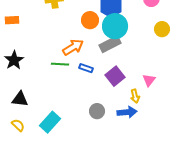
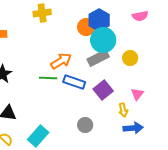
orange circle: (90, 20) -> (86, 27), moved
yellow circle: (162, 29) -> (130, 58), moved
blue rectangle: (86, 68) -> (74, 82), size x1.5
blue arrow: (127, 112) -> (133, 128), moved

